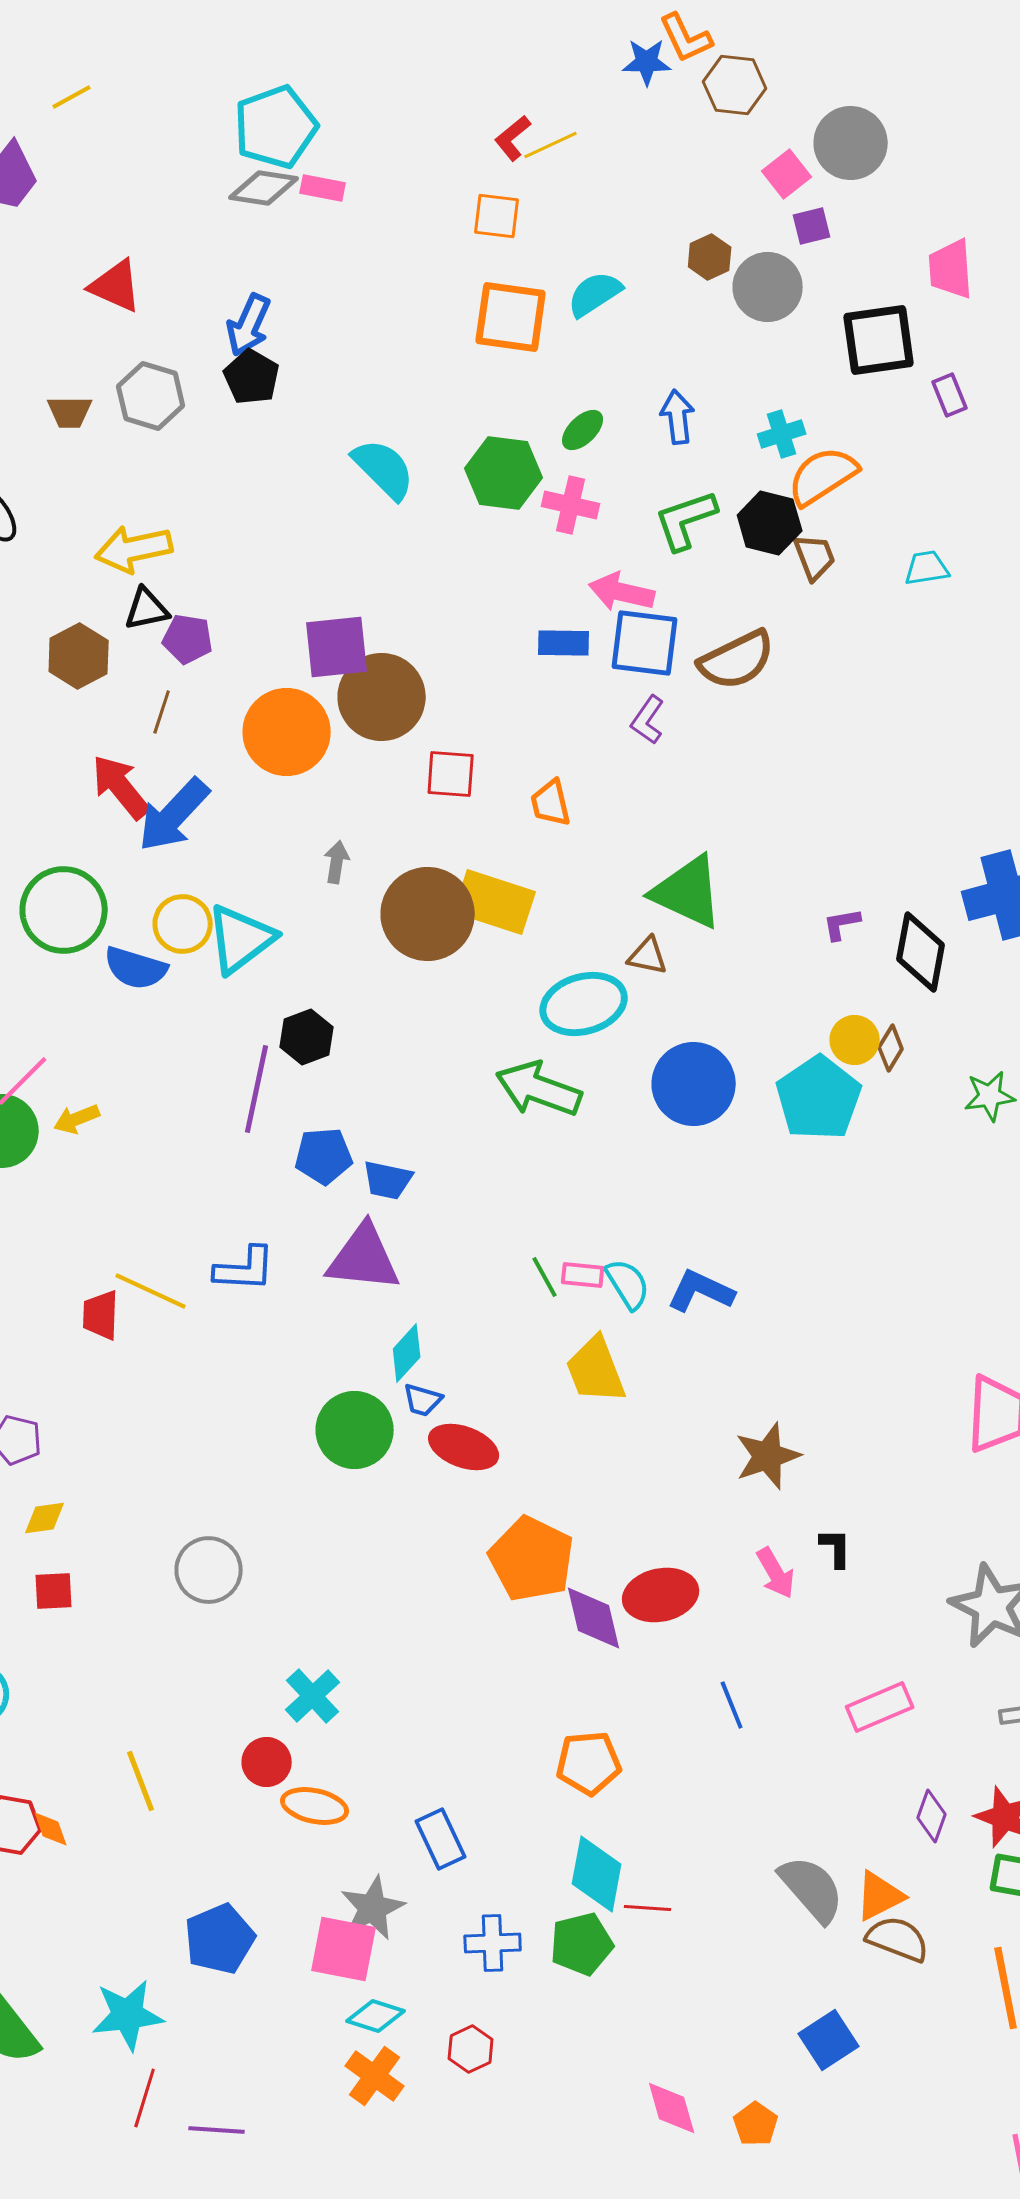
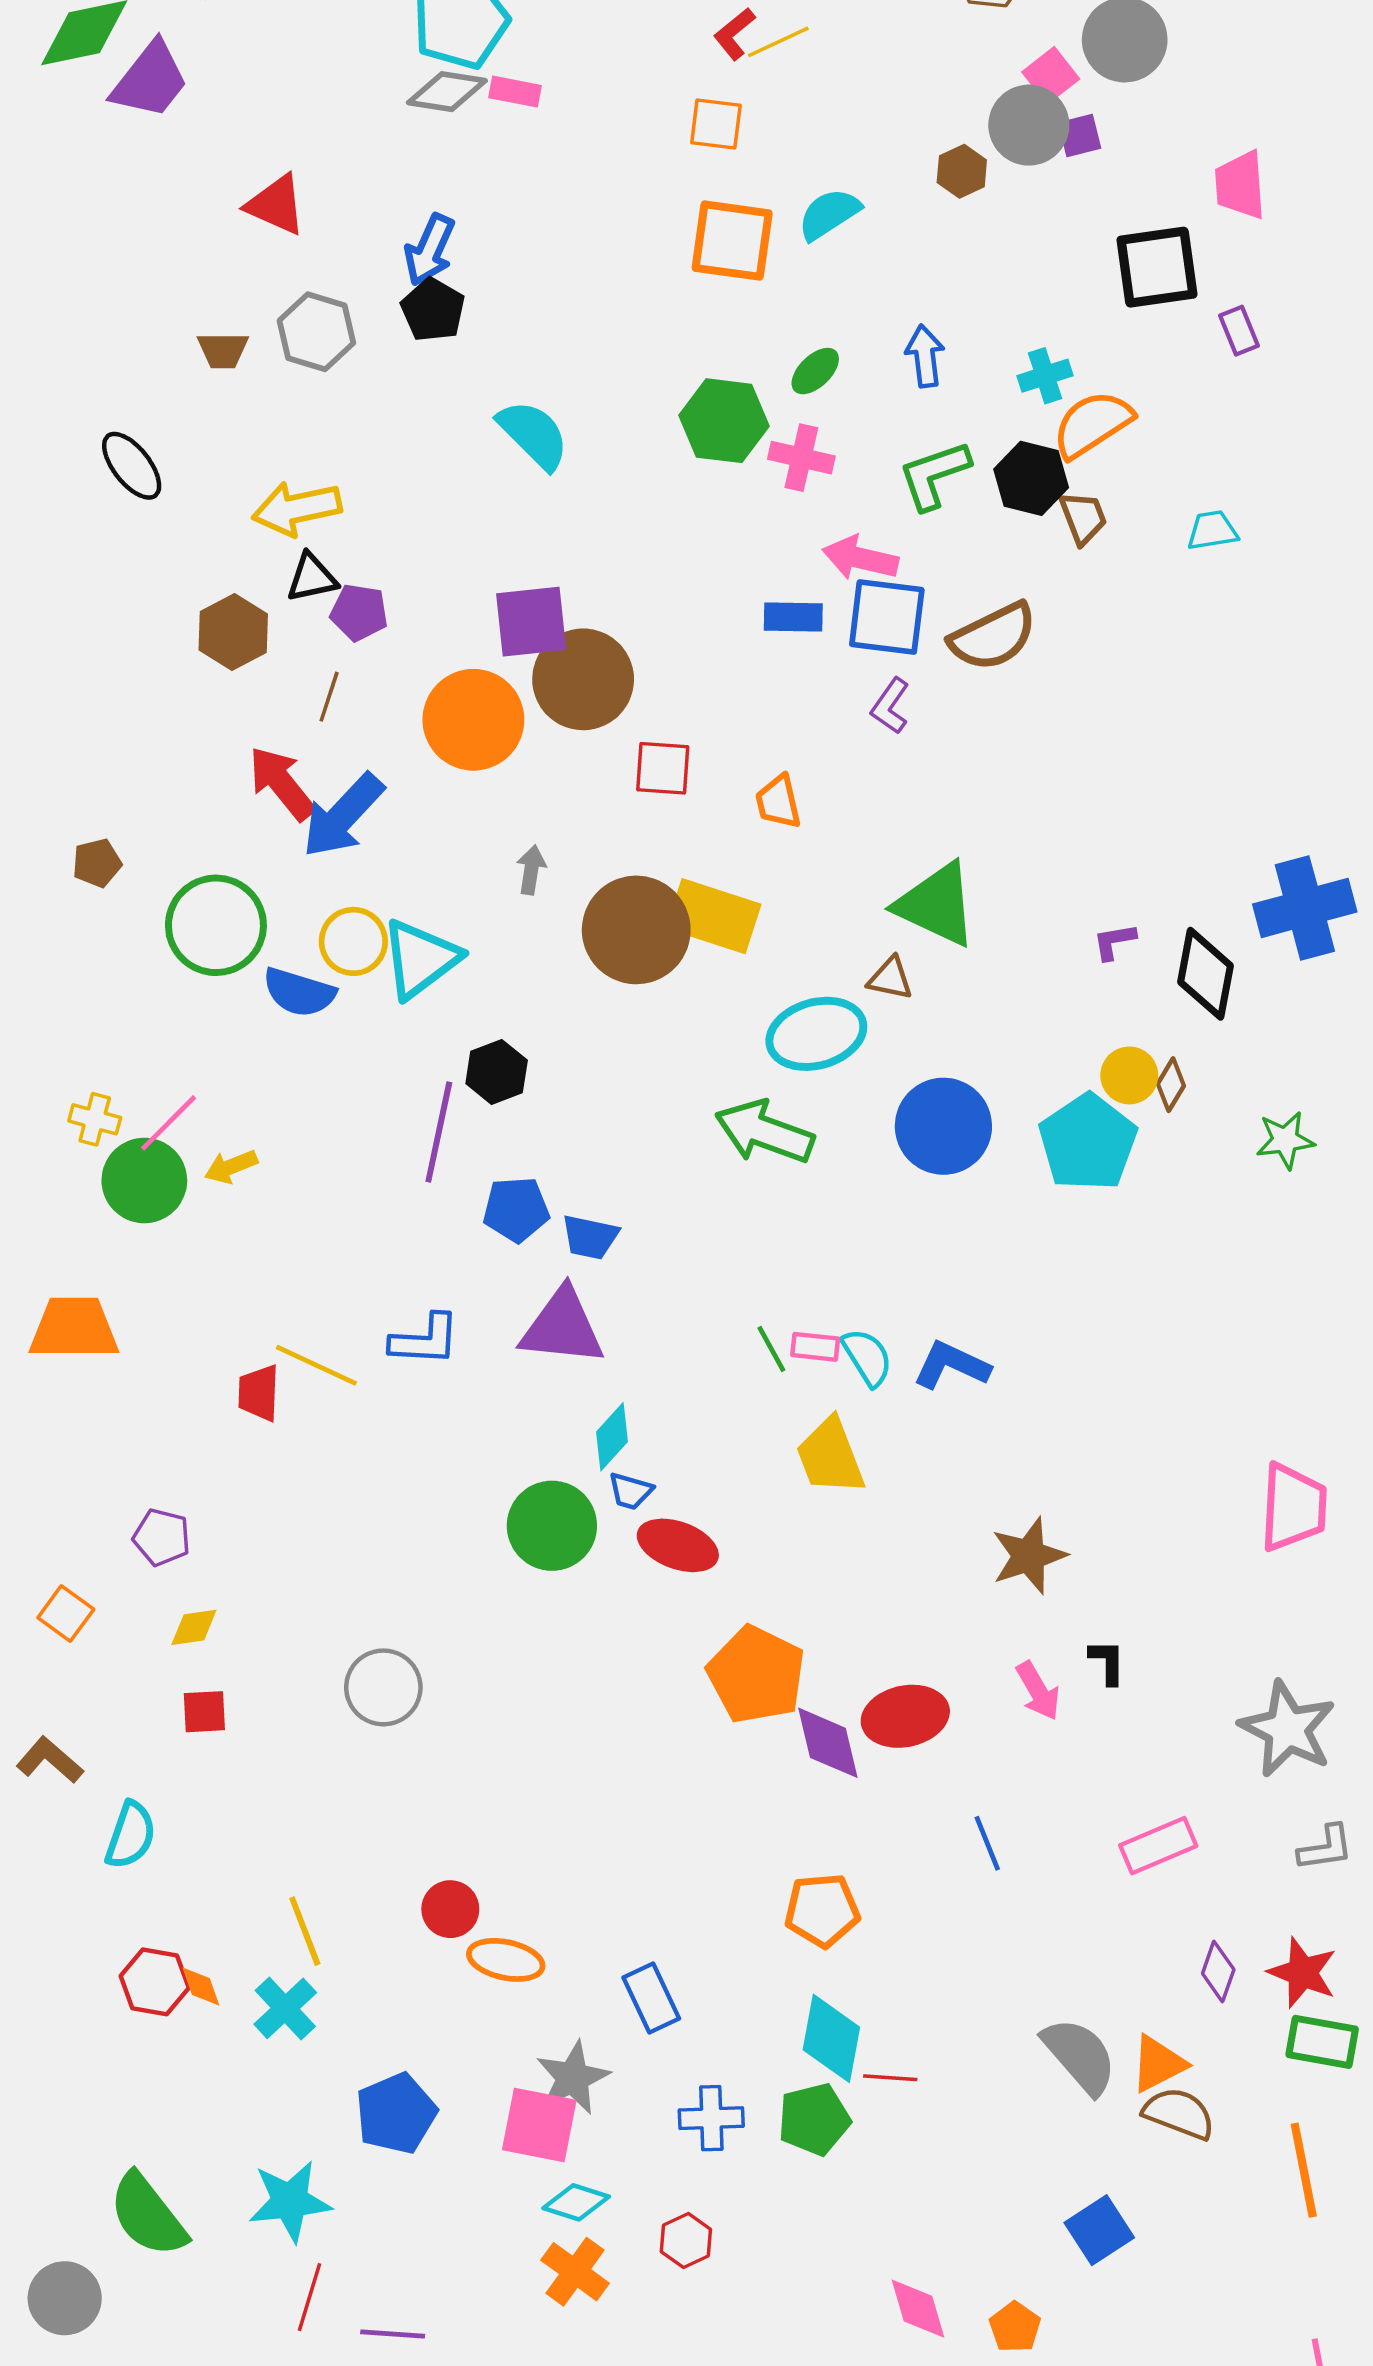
gray circle: (768, 287) -> (1029, 125), moved
cyan semicircle: (384, 469) -> (533, 435), moved
cyan cross: (313, 1696) -> (285, 2008), moved

